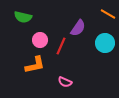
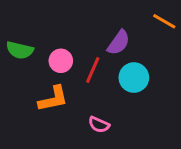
green semicircle: (23, 17) -> (20, 50), moved
cyan circle: (105, 43) -> (134, 78), moved

